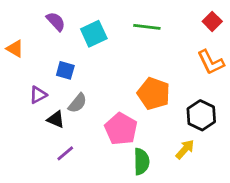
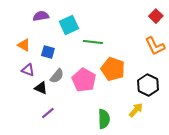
purple semicircle: (56, 21) -> (41, 16), turned -56
green line: (147, 27) -> (93, 42), moved
orange triangle: (15, 49) -> (24, 45), moved
purple triangle: (38, 95) -> (28, 70), turned 48
pink pentagon: (121, 129) -> (84, 80), moved

